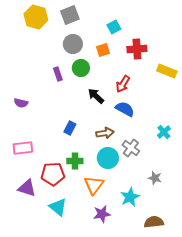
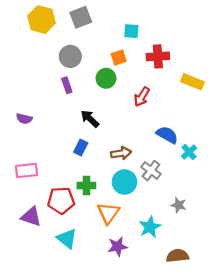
cyan square: (114, 27) -> (131, 31), turned 32
gray circle: (73, 44) -> (70, 56), moved
green circle: (81, 68) -> (106, 78), moved
black arrow: (96, 96) -> (90, 119), moved
blue semicircle: (125, 109) -> (167, 135), moved

